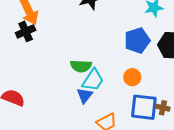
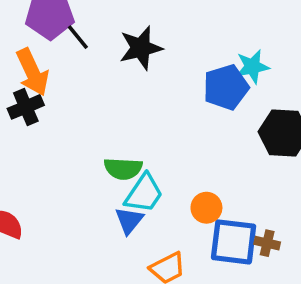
blue pentagon: (137, 40) -> (226, 87), moved
orange circle: (132, 77) -> (206, 208), moved

